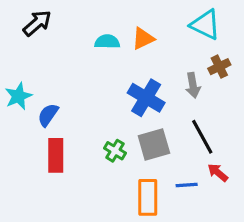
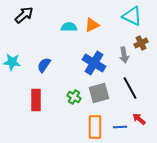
cyan star: (18, 96) -> (12, 62), turned 30
blue semicircle: (48, 115) -> (44, 65), moved
red arrow: (218, 173) -> (139, 119), moved
blue line: (187, 185) -> (120, 127), moved

